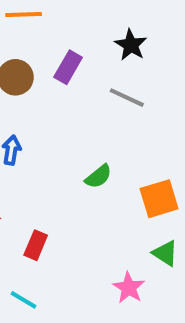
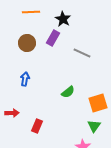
black star: (131, 45) -> (63, 19), moved
green triangle: (165, 253) -> (94, 126), moved, turned 32

